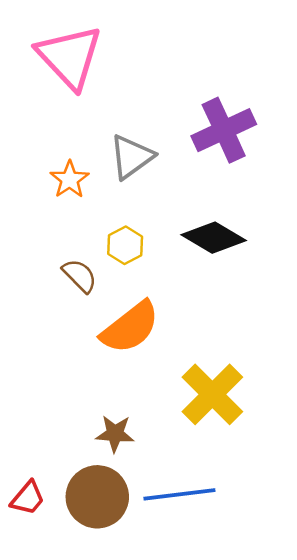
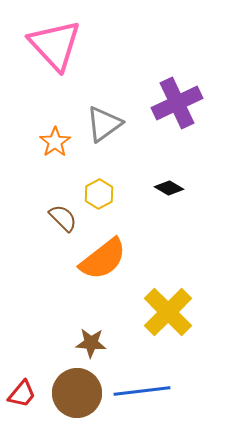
black diamond: (214, 238) -> (169, 188), size x0.6

